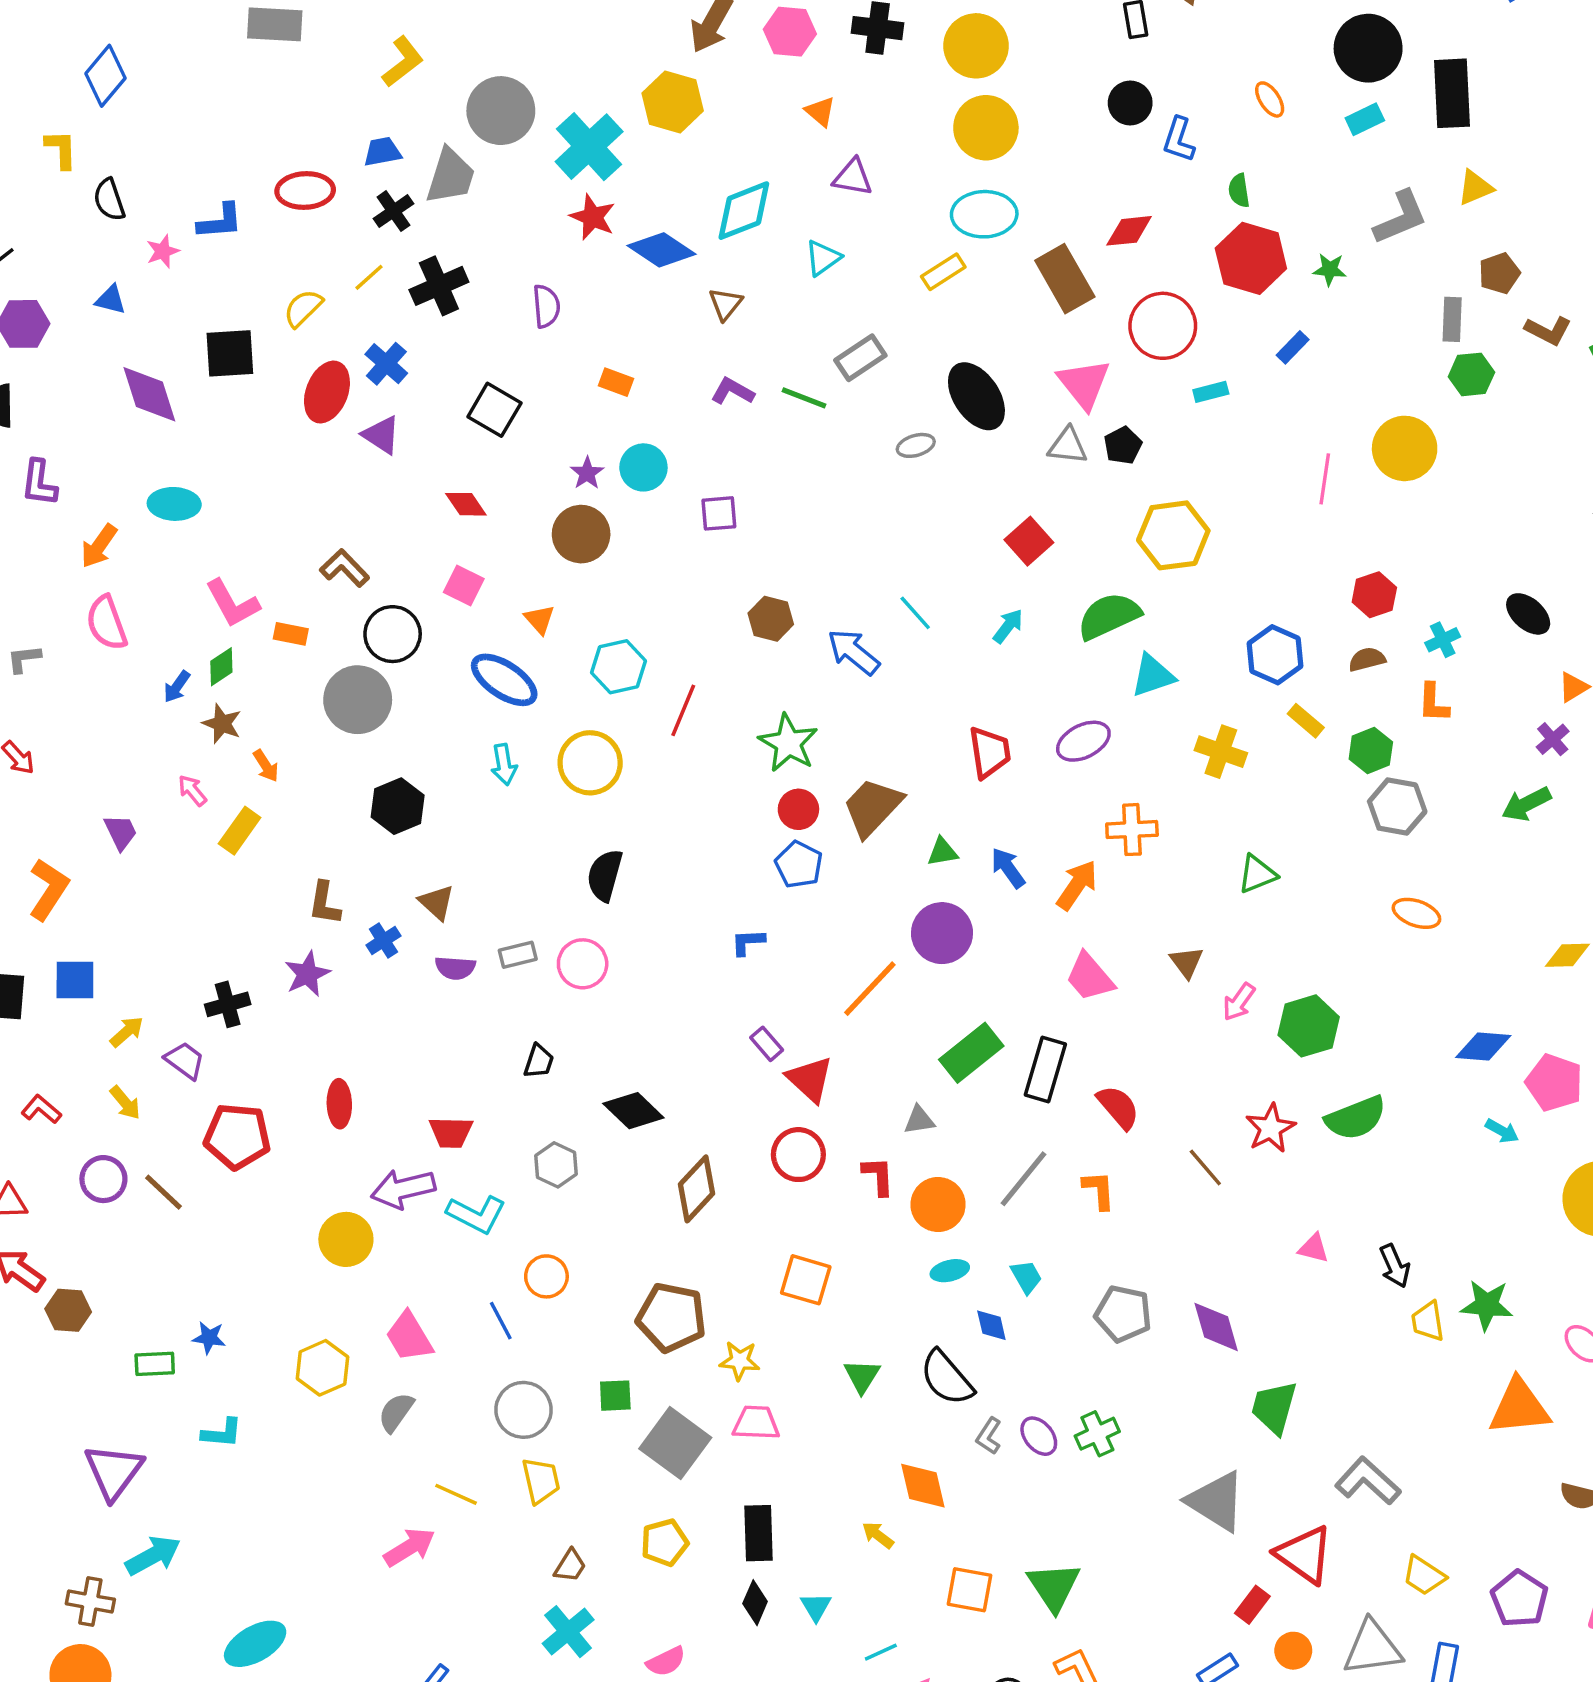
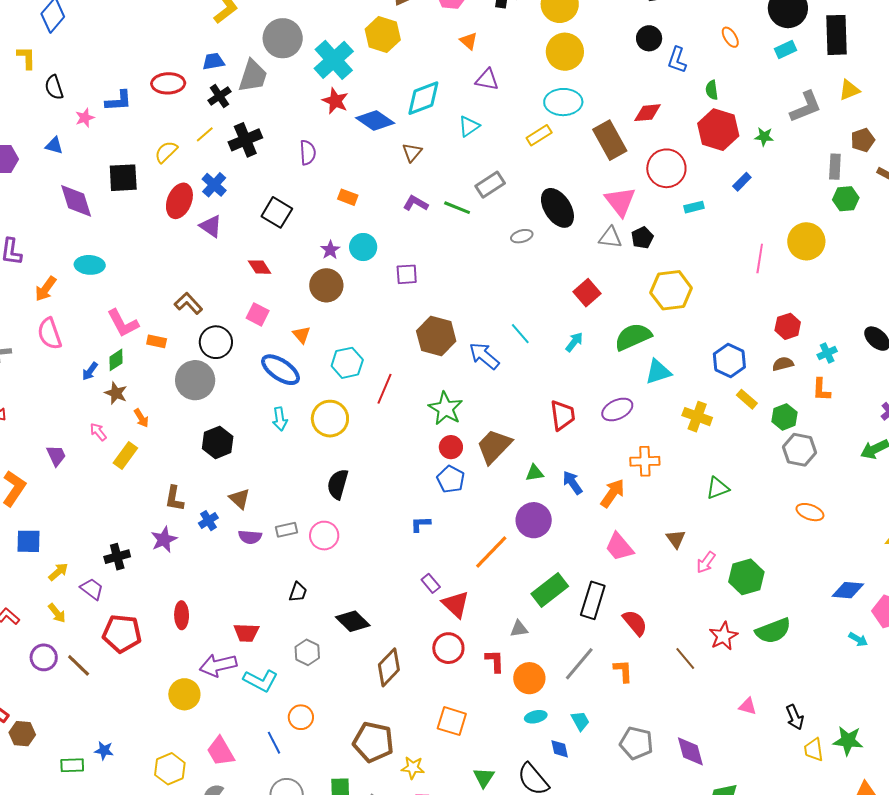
brown hexagon: (771, 619) -> (436, 336), size x1.5

